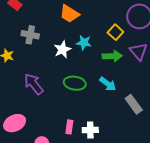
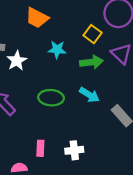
white star: (62, 49) -> (17, 61), moved
pink rectangle: (69, 127) -> (40, 148), moved

